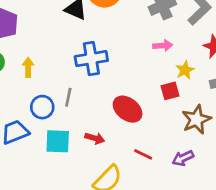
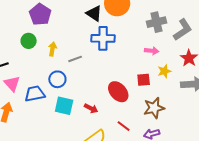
blue cross: (91, 59) -> (103, 38), moved
red square: (170, 91) -> (144, 80), moved
gray line: (68, 97) -> (75, 59), moved, turned 48
brown star: (196, 119) -> (154, 108), moved

